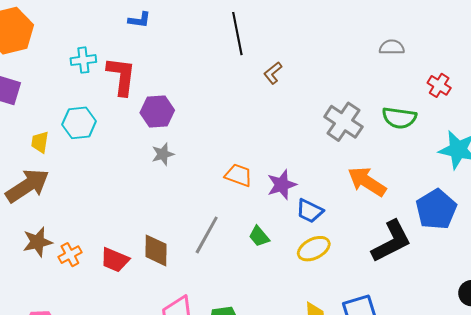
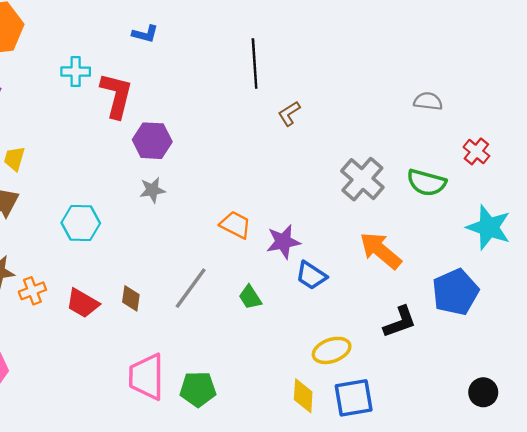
cyan hexagon: (79, 123) -> (81, 223), moved
black L-shape: (391, 241) -> (400, 322), size x0.7
yellow ellipse: (314, 249) -> (332, 350), moved
brown diamond: (156, 250) -> (131, 298), size x0.7

